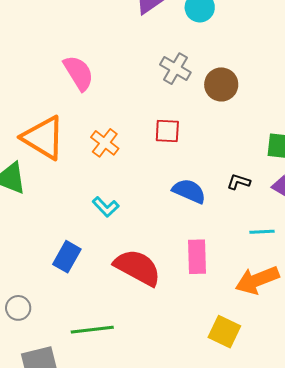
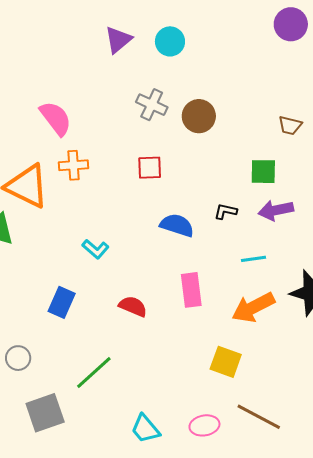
orange cross: (105, 143) -> (73, 165), moved, turned -36
red semicircle: (137, 267) -> (133, 306), size x0.6
green line: (92, 330) -> (94, 372), turned -30

